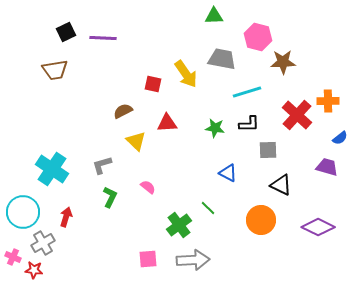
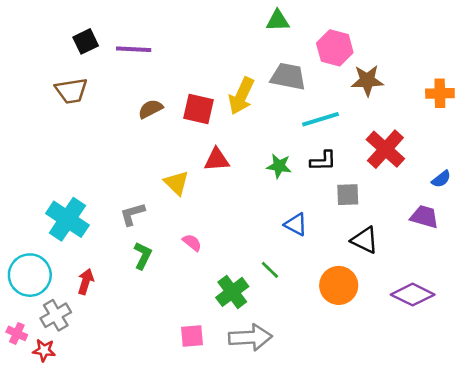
yellow arrow: (186, 74) -> (241, 96), turned 60
red square: (153, 84) -> (199, 109), size x1.4
orange cross: (328, 101) -> (440, 93), moved
brown semicircle: (123, 111) -> (150, 109), moved

